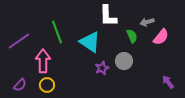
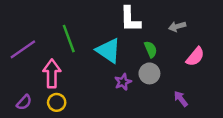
green semicircle: (132, 36) -> (151, 49), moved
pink semicircle: (161, 37) -> (195, 57), moved
purple arrow: (168, 82) -> (181, 99), moved

